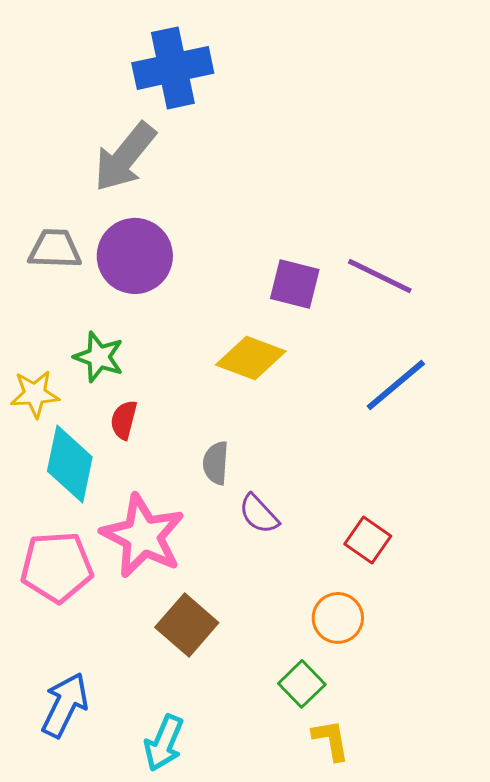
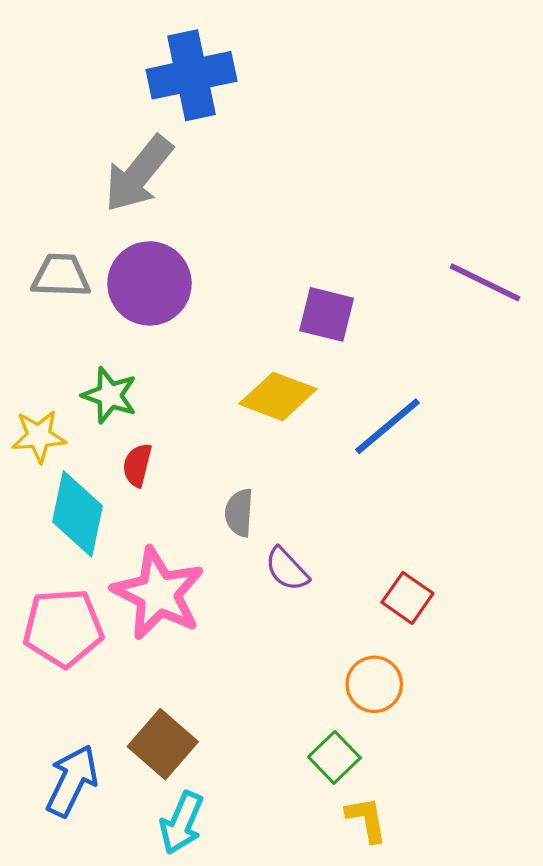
purple line: (380, 276) -> (485, 282), moved
blue line: (396, 385) -> (388, 426), moved
brown square: (187, 625) -> (163, 744), moved

